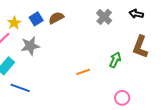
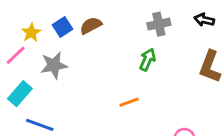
gray cross: (104, 17) -> (159, 24), turned 35
green arrow: (115, 60) -> (148, 60), moved

